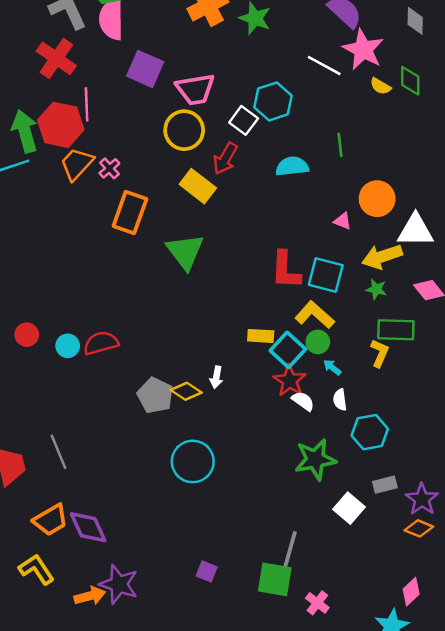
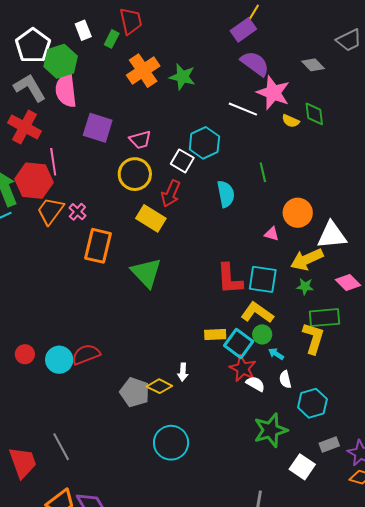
gray diamond: (415, 21) -> (313, 65), turned -40
pink trapezoid: (195, 89) -> (140, 140), size x0.7
cyan semicircle: (292, 166) -> (226, 194), turned 92
cyan circle: (68, 346) -> (59, 360), size x1.4
yellow L-shape: (380, 353) -> (313, 338), size x1.4

